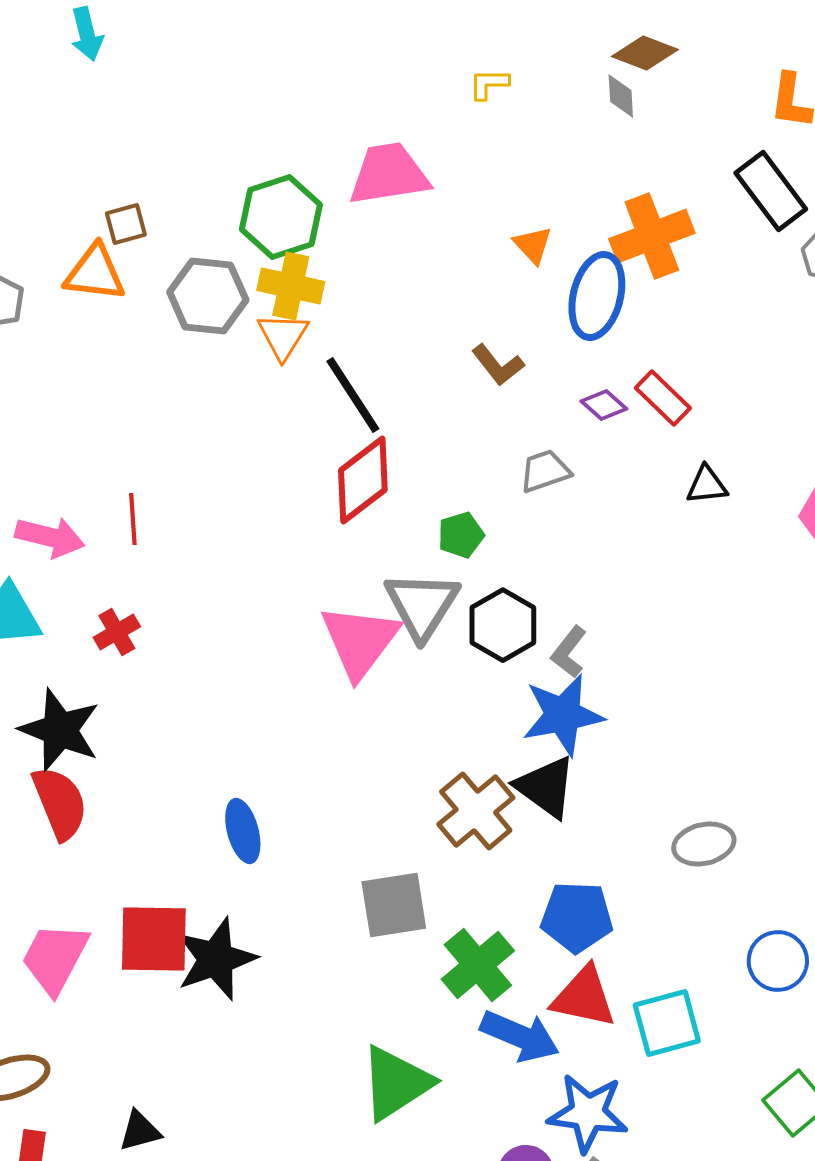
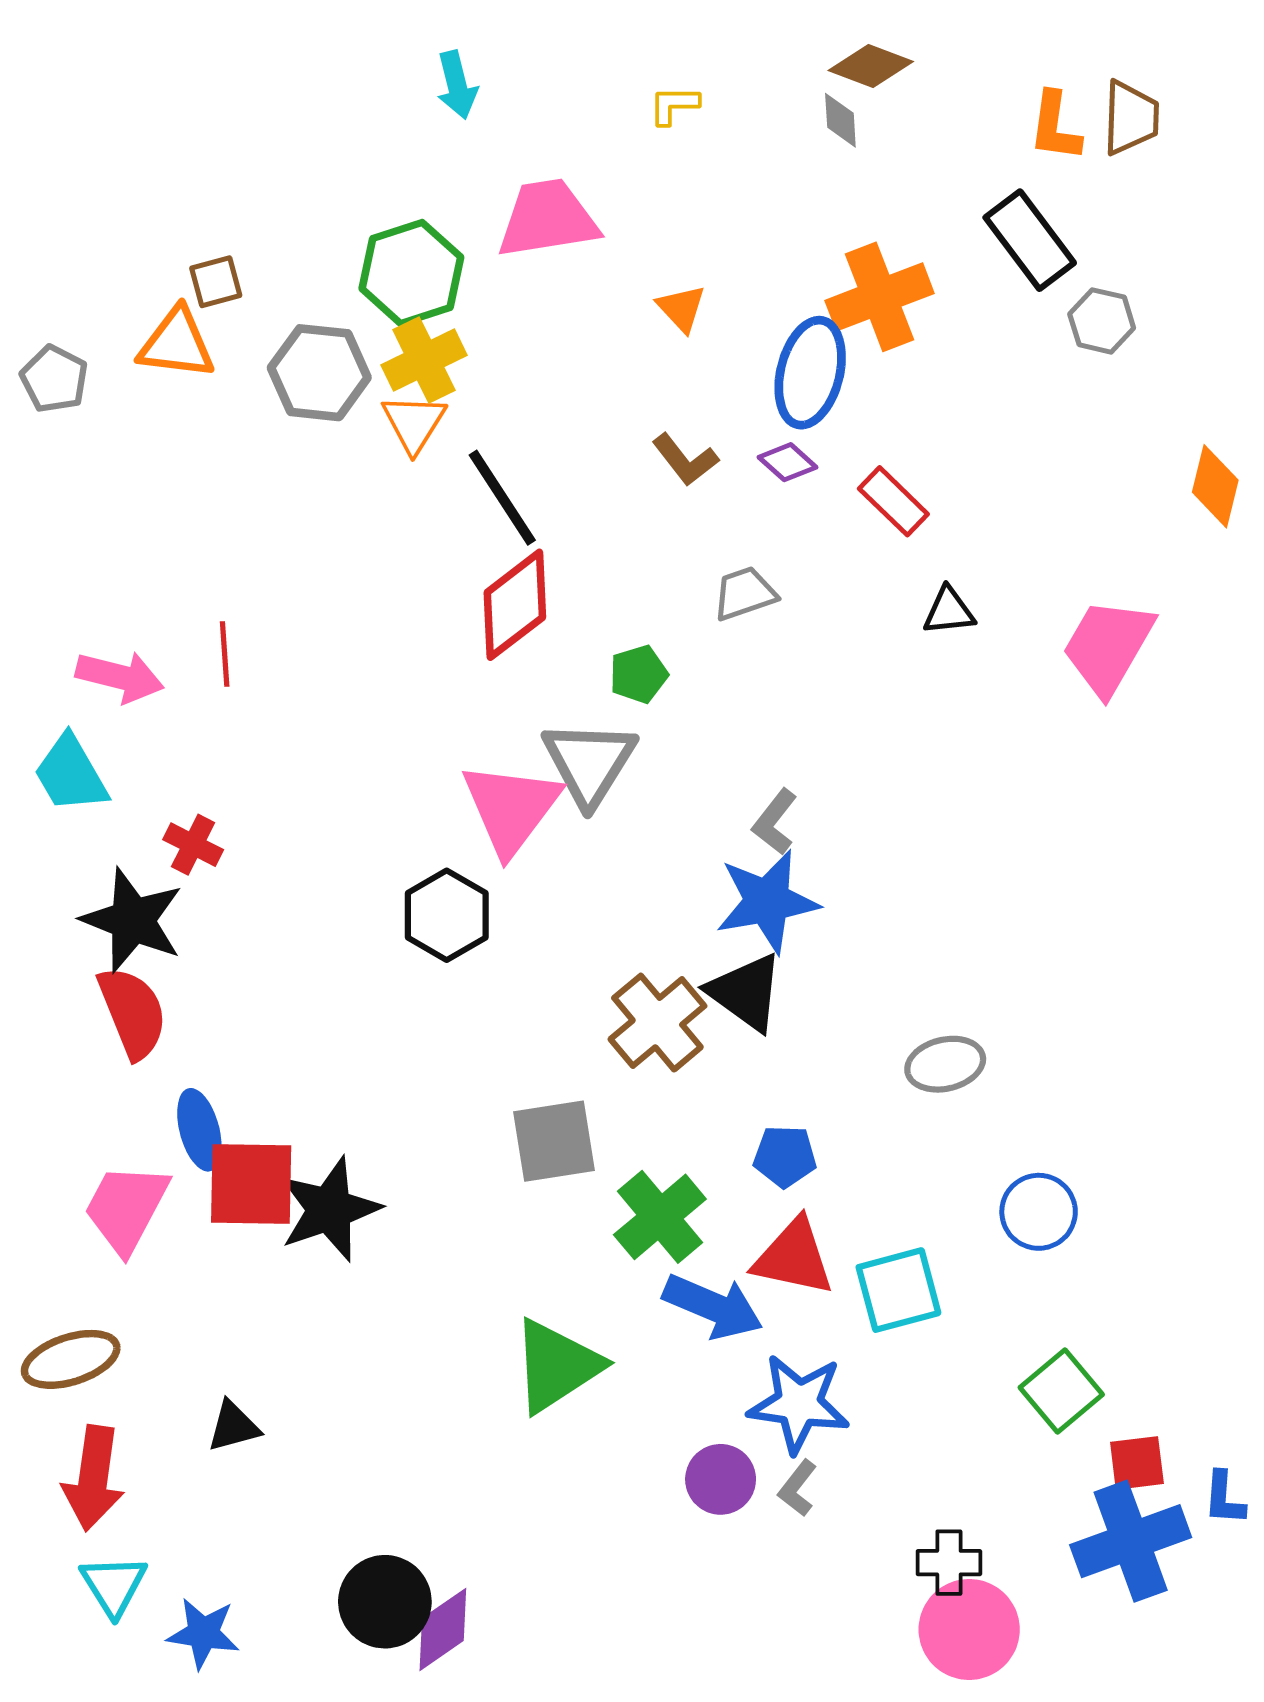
cyan arrow: (87, 34) -> (457, 85), moved
orange triangle: (533, 245) -> (681, 308), moved
yellow cross: (291, 286) -> (424, 360), turned -38
purple diamond: (604, 405) -> (787, 462), moved
black hexagon: (503, 625) -> (447, 915), moved
red cross: (117, 632) -> (193, 845), moved, turned -33
blue ellipse: (243, 831) -> (199, 1130), moved
blue pentagon: (577, 917) -> (785, 1156), size x0.7

